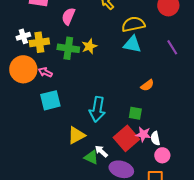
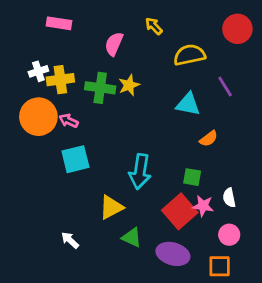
pink semicircle: (68, 16) -> (114, 44), moved
cyan triangle: (132, 44) -> (188, 104), moved
purple line: (172, 47) -> (225, 86), moved
white semicircle: (155, 138) -> (229, 198), moved
white arrow: (101, 151) -> (70, 240), moved

